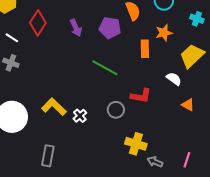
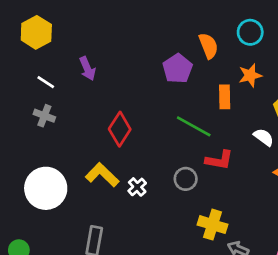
red diamond: (38, 23) -> (120, 129), moved
purple arrow: (76, 28) -> (87, 69), moved
purple pentagon: (110, 28) -> (178, 69), turned 30
green line: (105, 68) -> (194, 126), moved

